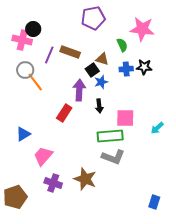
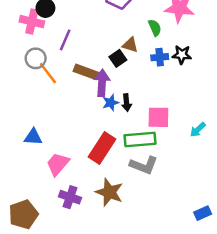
brown rectangle: (70, 52) -> (86, 72), moved
blue star: (101, 82) -> (111, 103), moved
red rectangle: (64, 113) -> (102, 148), moved, size x1.4
blue triangle: (23, 134) -> (33, 137), turned 35
blue rectangle: (154, 202) -> (203, 213), moved, turned 48

